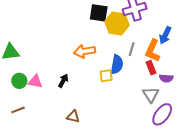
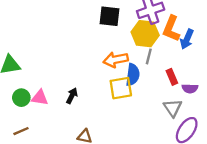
yellow hexagon: (117, 23) -> (145, 34), moved
orange arrow: (85, 51) -> (116, 60), moved
orange L-shape: (153, 51) -> (171, 29), moved
yellow square: (106, 76) -> (121, 88), size x1.5

